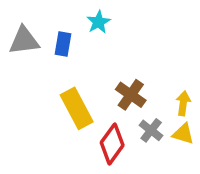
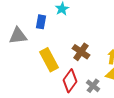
gray triangle: (24, 41) -> (18, 36), moved
gray cross: (151, 130) -> (93, 86), moved

